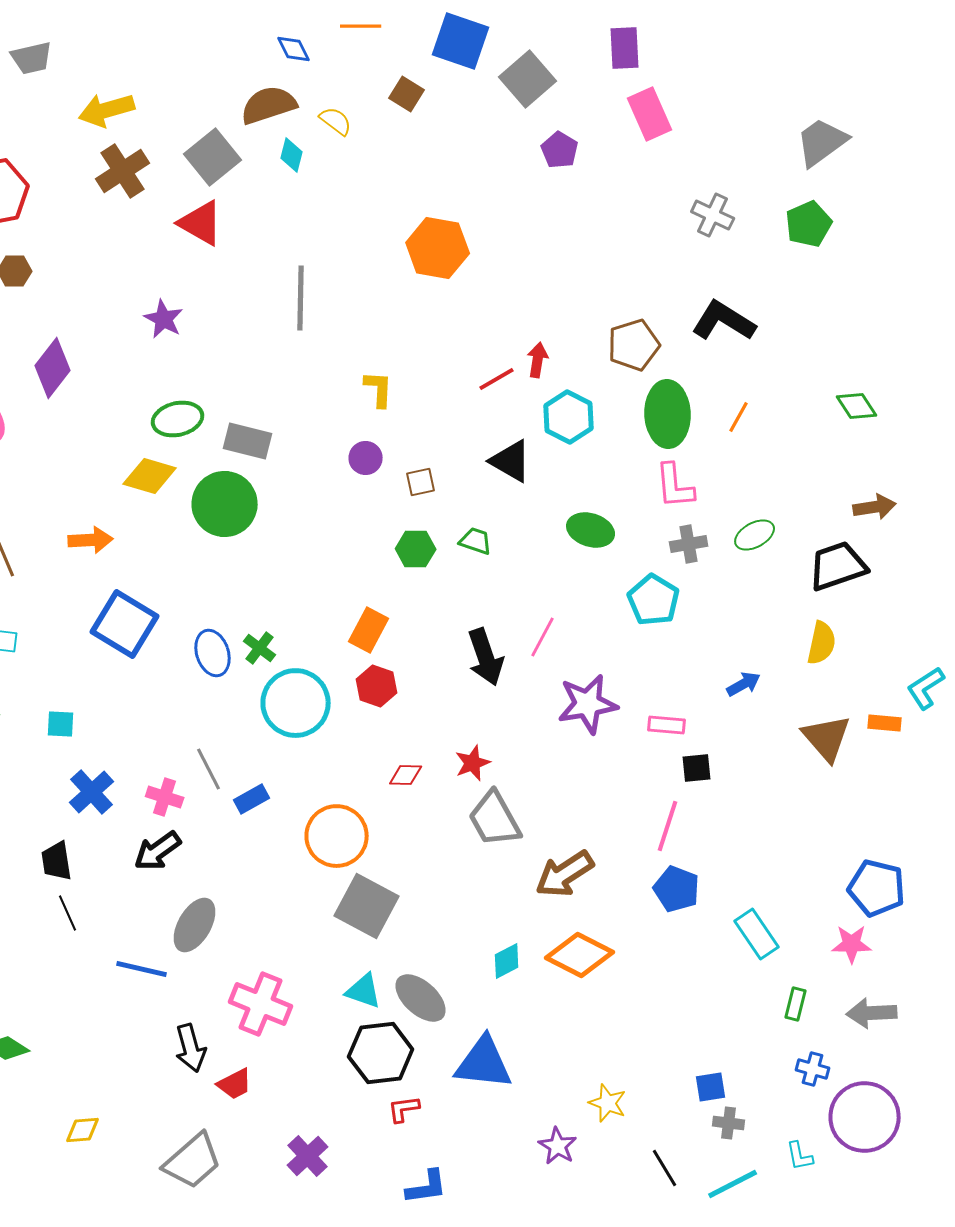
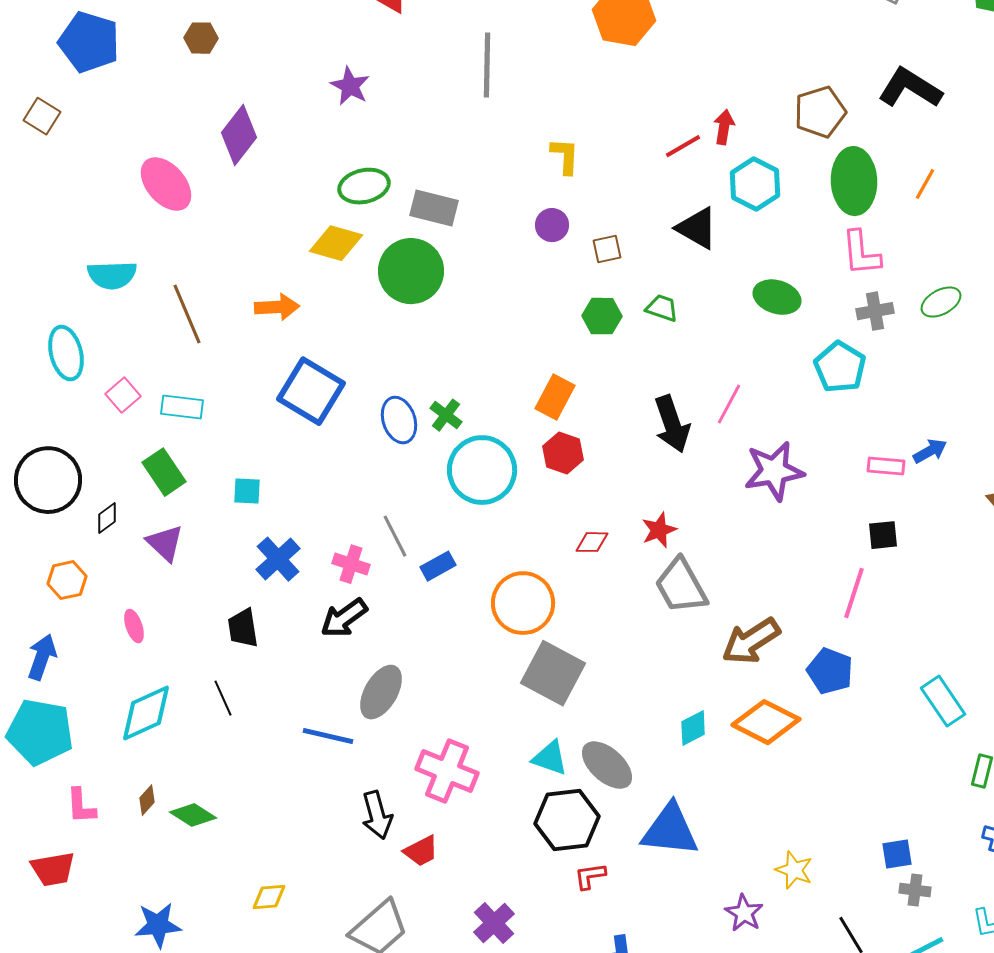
pink rectangle: (667, 725) -> (886, 466), moved
blue pentagon: (677, 889) -> (830, 671), moved
black line: (68, 913) -> (223, 698), moved

